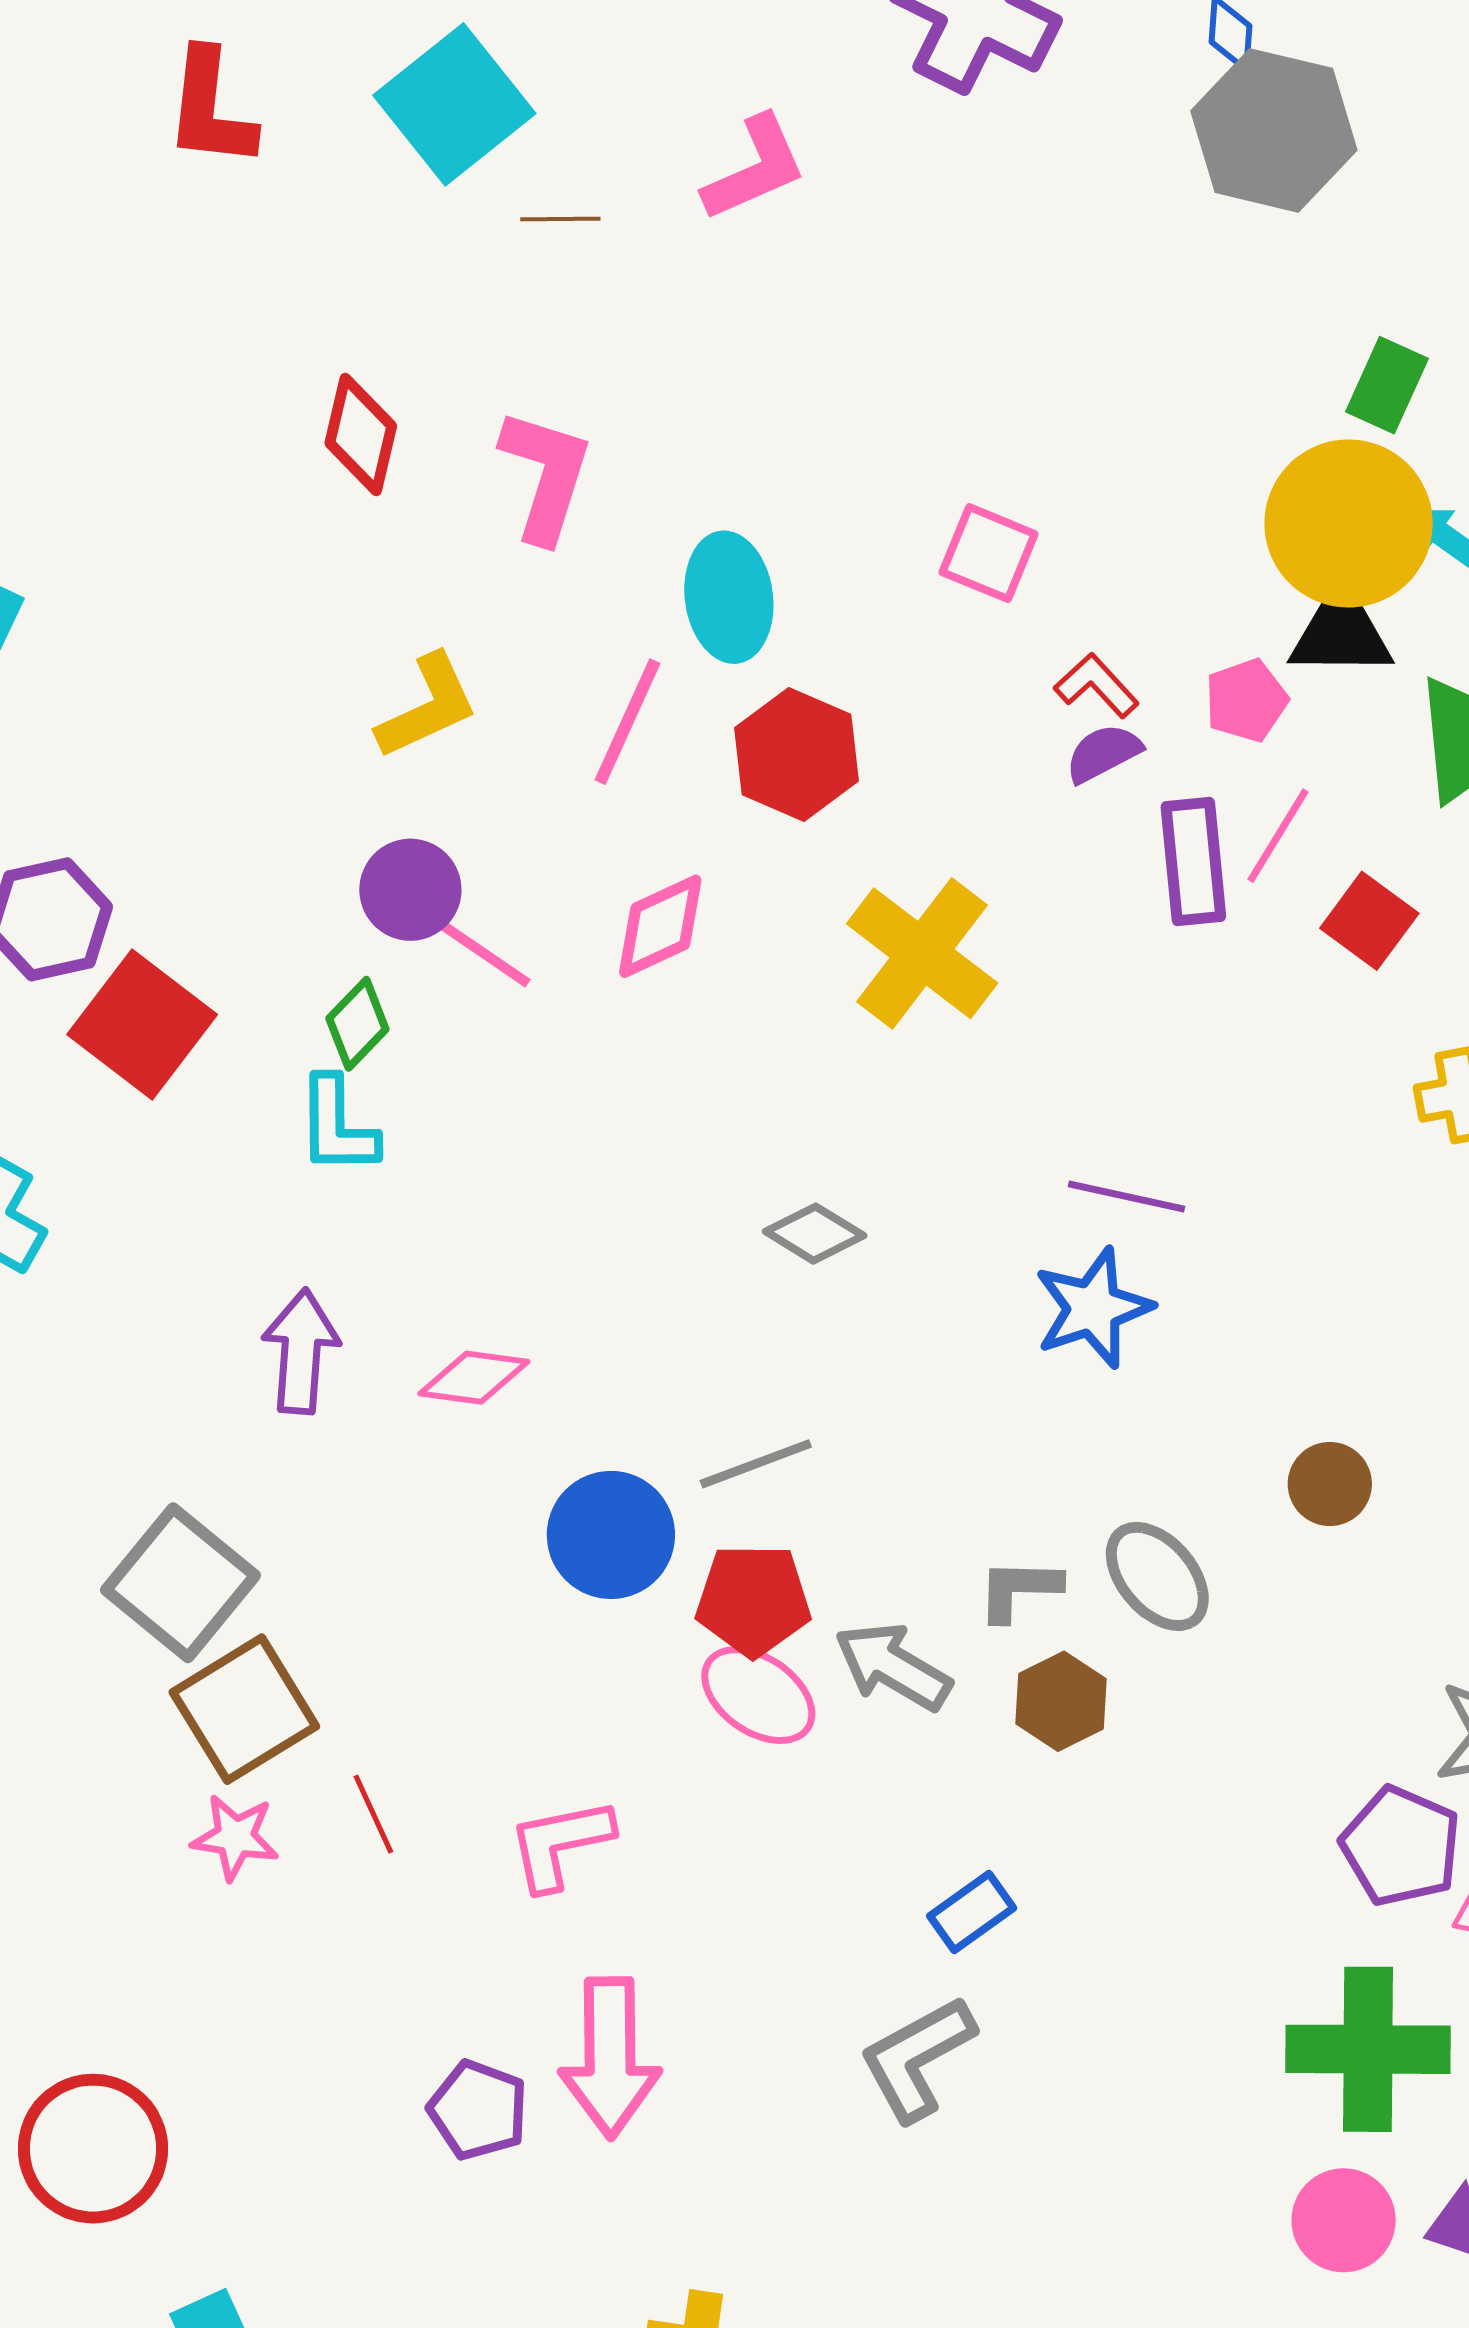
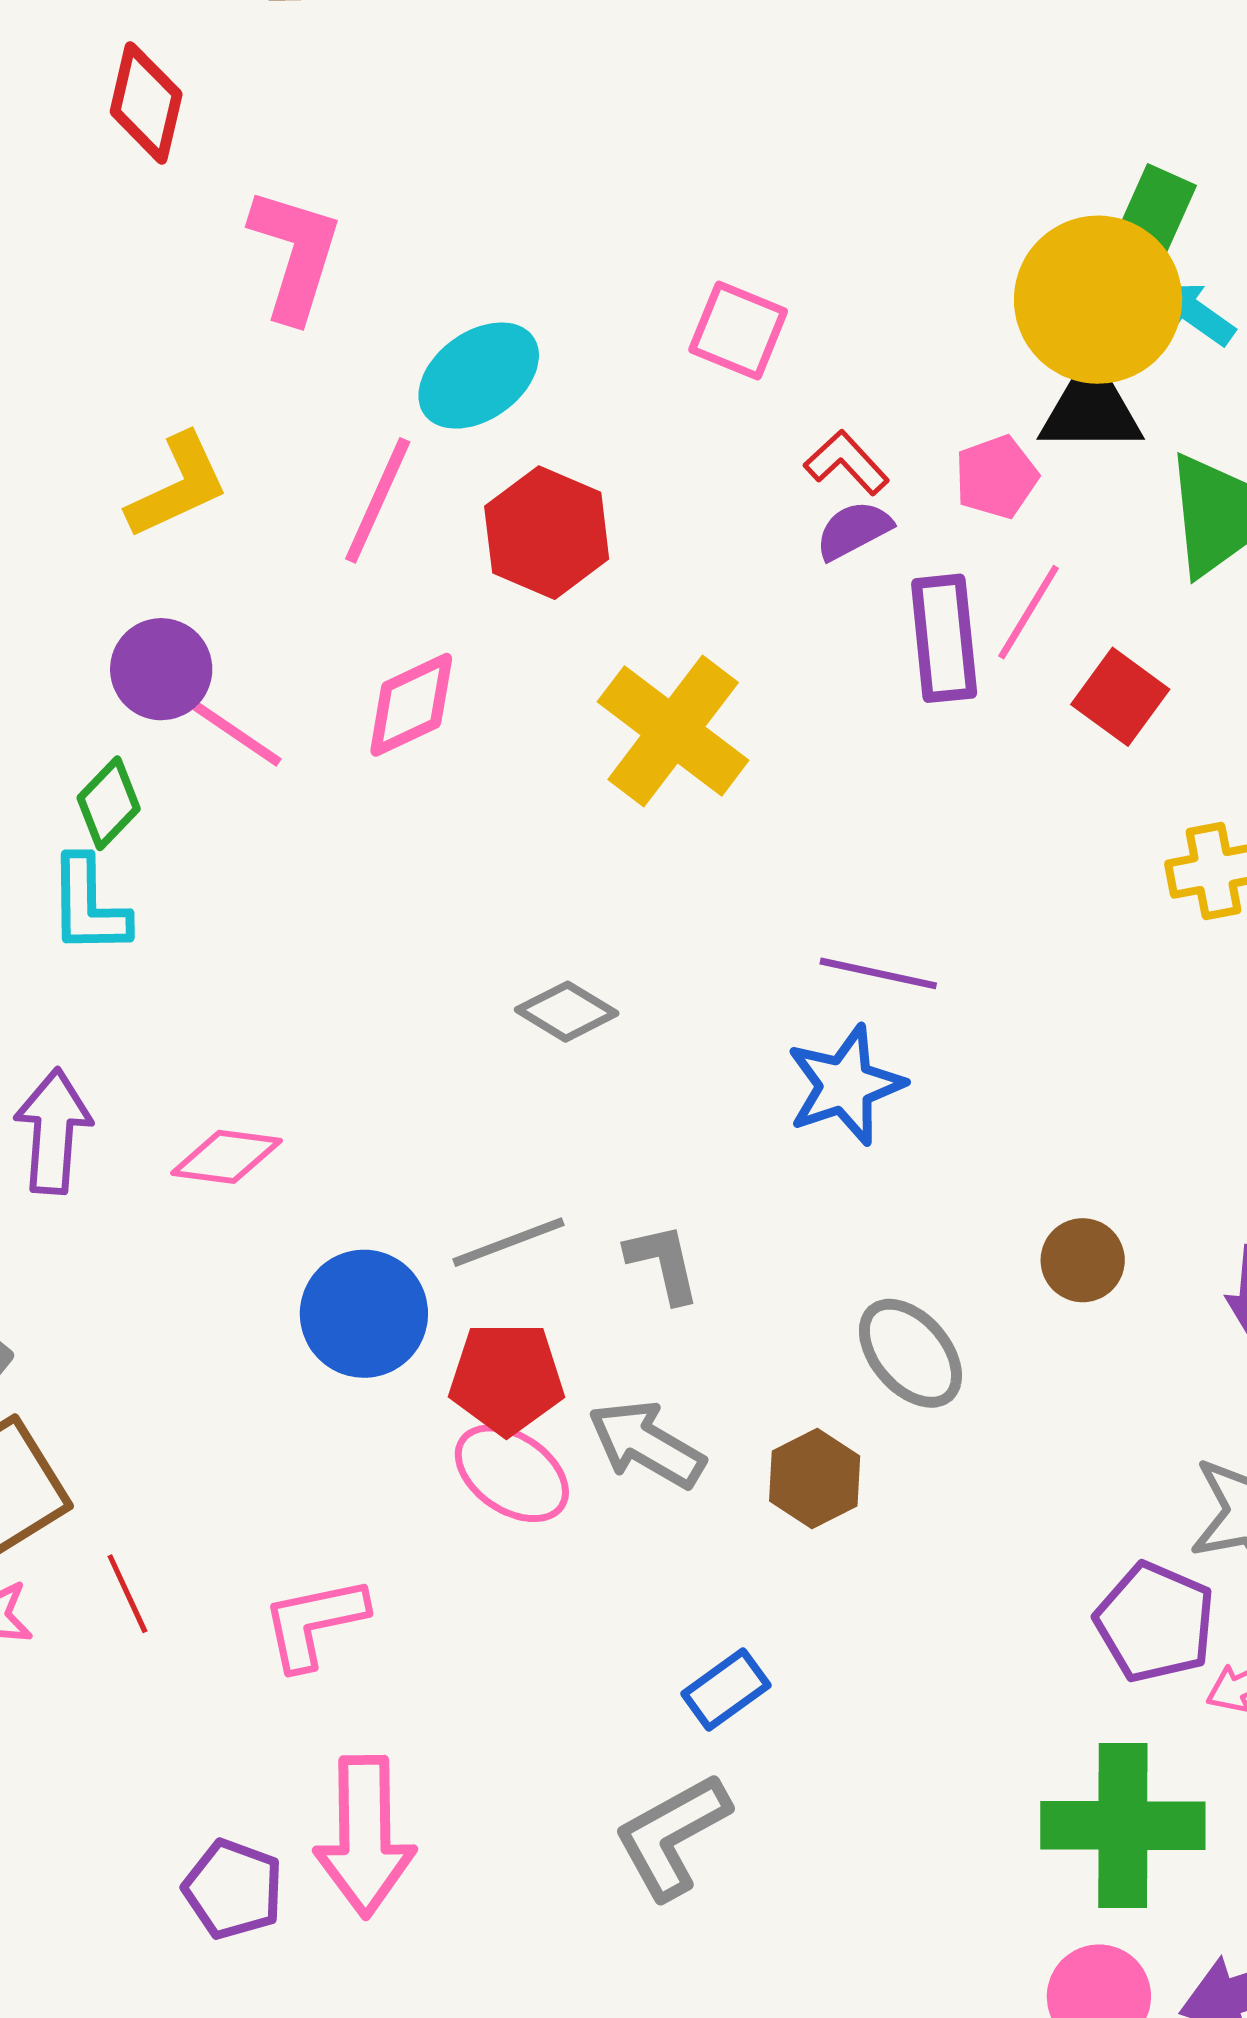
green rectangle: (1387, 385) -> (1155, 212), moved
red diamond: (361, 434) -> (146, 103), moved
cyan ellipse: (729, 597) -> (479, 376), turned 62
gray L-shape: (1019, 1589) -> (663, 1263), moved, turned 76

